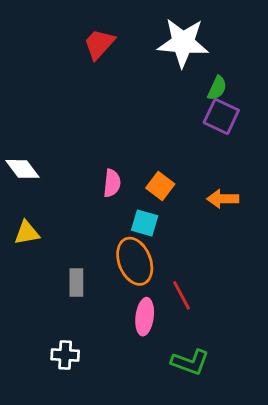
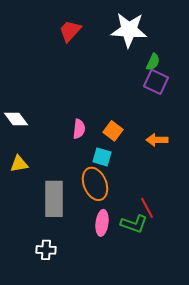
gray rectangle: (76, 283) -> (54, 199), size x1.8
red line: (182, 295) -> (147, 208), moved
green L-shape: (190, 362) -> (134, 224), moved

